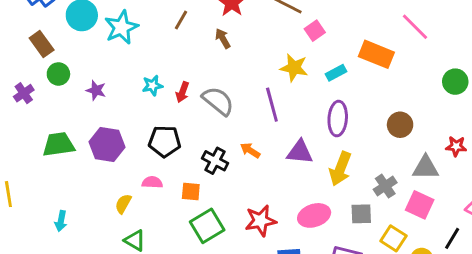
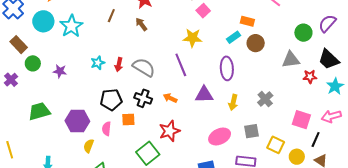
orange rectangle: (376, 54) -> (247, 21), size x0.6
cyan rectangle: (336, 73) -> (234, 37), moved
brown circle: (400, 125) -> (256, 43), moved
purple hexagon: (107, 145) -> (77, 121), moved
black cross: (215, 161) -> (143, 98), moved
gray triangle: (426, 167) -> (291, 60), moved
yellow arrow: (340, 169) -> (233, 102), size x0.7
pink semicircle: (152, 182) -> (106, 129), turned -80
gray cross: (385, 186) -> (265, 99), moved
orange square: (191, 192) -> (128, 119), moved
pink square: (420, 205) -> (301, 120), moved
red star: (261, 221) -> (169, 131), moved

